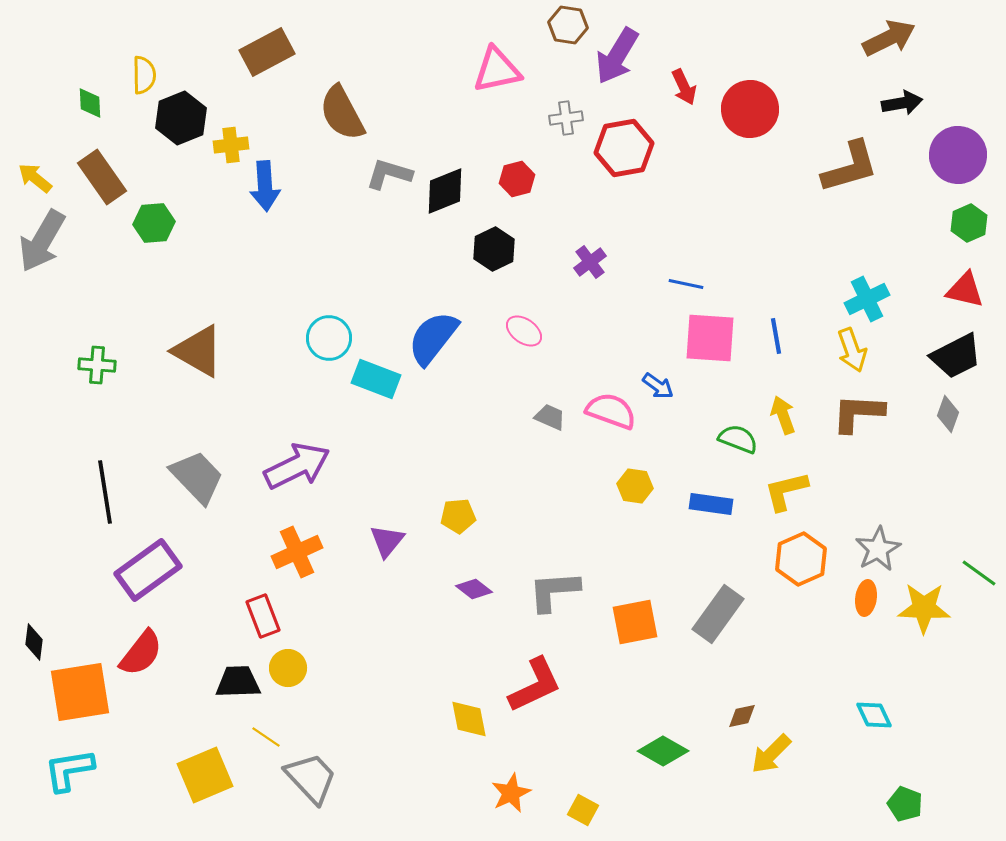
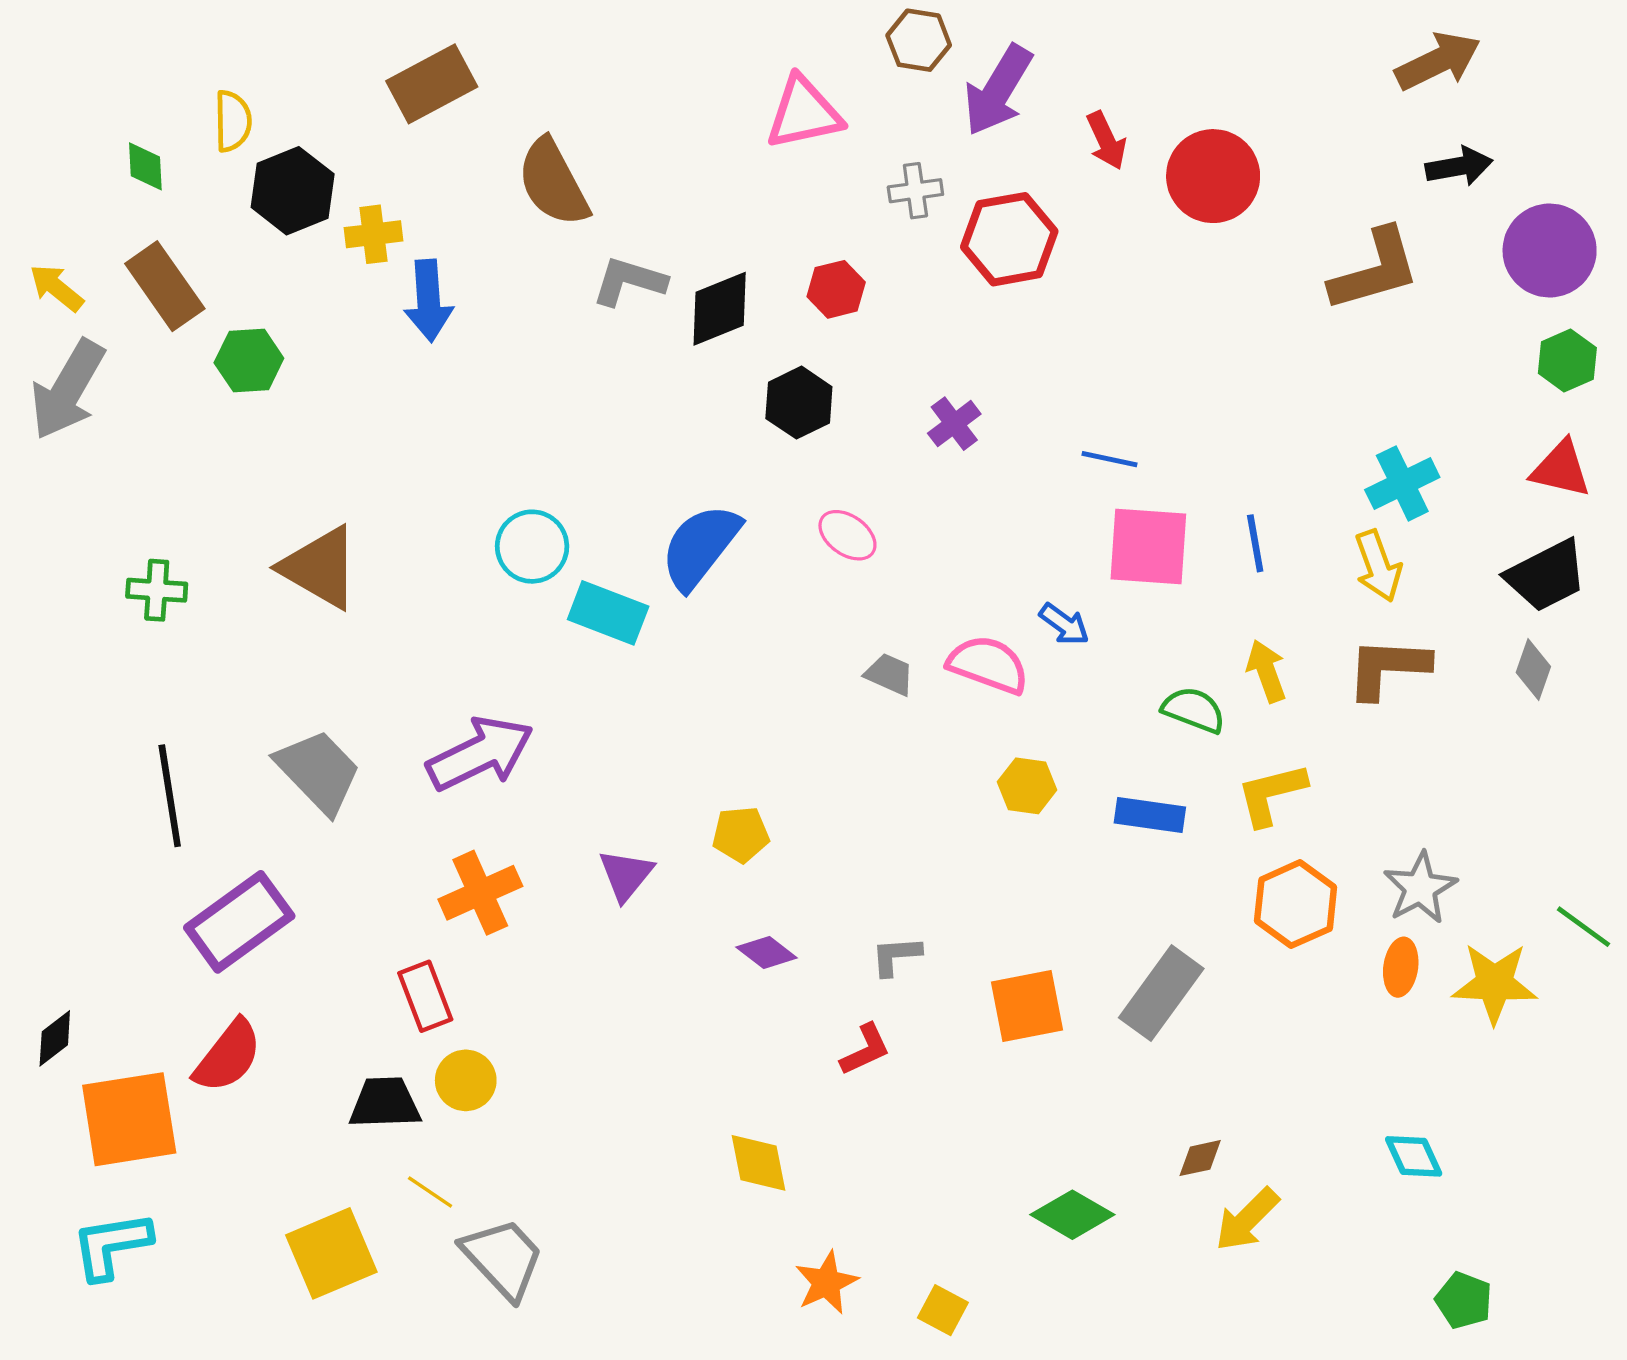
gray L-shape: (554, 591) -> (896, 956), size x0.6
black diamond: (34, 642) -> (55, 1038), turned 45
red L-shape: (535, 685) -> (865, 1050), moved, size x0.6

